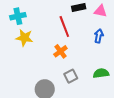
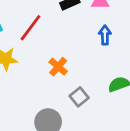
red line: (64, 27) -> (30, 28), moved, turned 70

